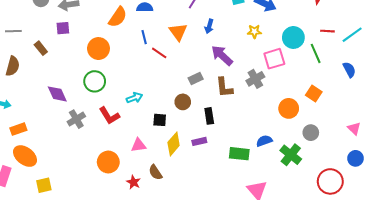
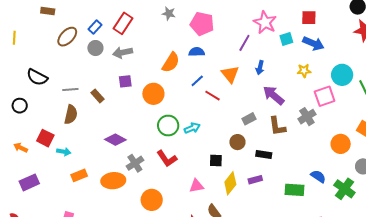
purple square: (63, 28) -> (125, 81), moved
gray line: (13, 31) -> (70, 90), moved
blue line: (144, 37) -> (197, 81), turned 64
green circle: (95, 81) -> (168, 126), moved
purple diamond: (57, 94) -> (115, 140), turned -35
cyan arrow: (134, 98) -> (192, 128), moved
black rectangle: (209, 116) -> (264, 155), turned -70
blue semicircle: (264, 141) -> (318, 176), turned 56
orange ellipse: (25, 156) -> (113, 181), moved, turned -40
orange circle: (108, 162) -> (152, 200), moved

